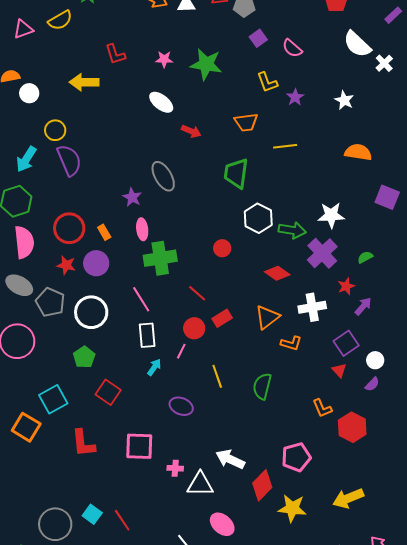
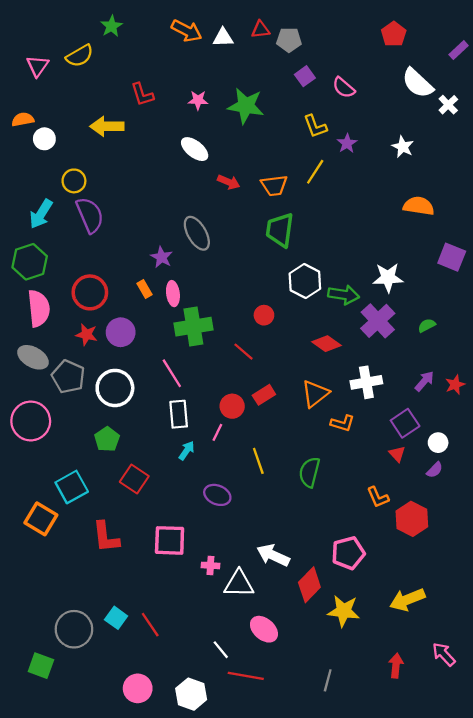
pink triangle: (23, 29) -> (38, 66), turned -35
orange trapezoid: (246, 122) -> (274, 185), moved
yellow line: (285, 146) -> (315, 172), moved, turned -50
orange rectangle: (104, 232) -> (144, 289), moved
red star: (346, 286) -> (455, 385), moved
red line: (197, 293) -> (243, 352), moved

